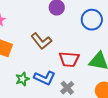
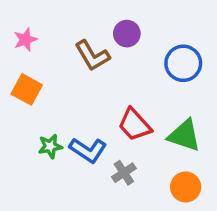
brown L-shape: (41, 41) -> (92, 56), moved
red trapezoid: (69, 59) -> (135, 125), turned 35

